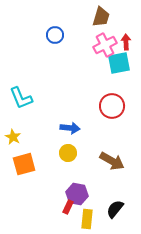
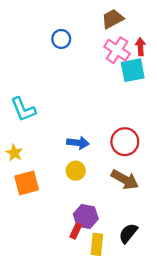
brown trapezoid: (101, 17) -> (113, 19), turned -135
pink cross: (105, 45) -> (117, 50), turned -30
red circle: (112, 106) -> (125, 142), moved

